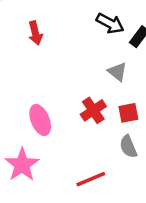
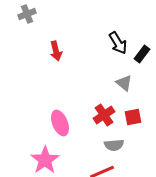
black arrow: (110, 23) -> (118, 43), turned 30
gray semicircle: (128, 147) -> (114, 145), moved, turned -72

